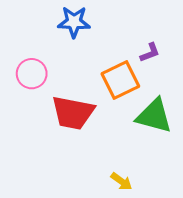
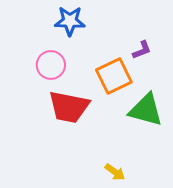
pink circle: (32, 74) -> (51, 65), moved

